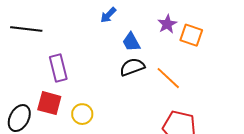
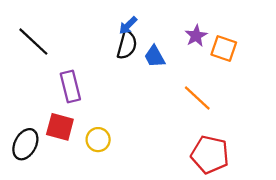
black line: (26, 29) -> (33, 42), turned 36
black semicircle: (132, 67) -> (127, 45), moved, turned 125

